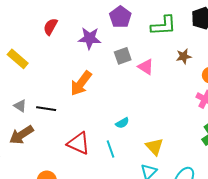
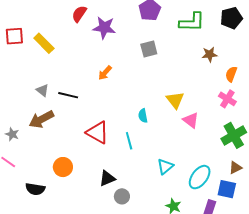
purple star: (90, 38) -> (104, 28), moved
pink triangle: (146, 67) -> (191, 120), moved
orange arrow: (81, 83) -> (105, 73), size x0.6
cyan semicircle: (122, 123) -> (143, 116), turned 104
yellow triangle: (154, 147) -> (175, 100), moved

